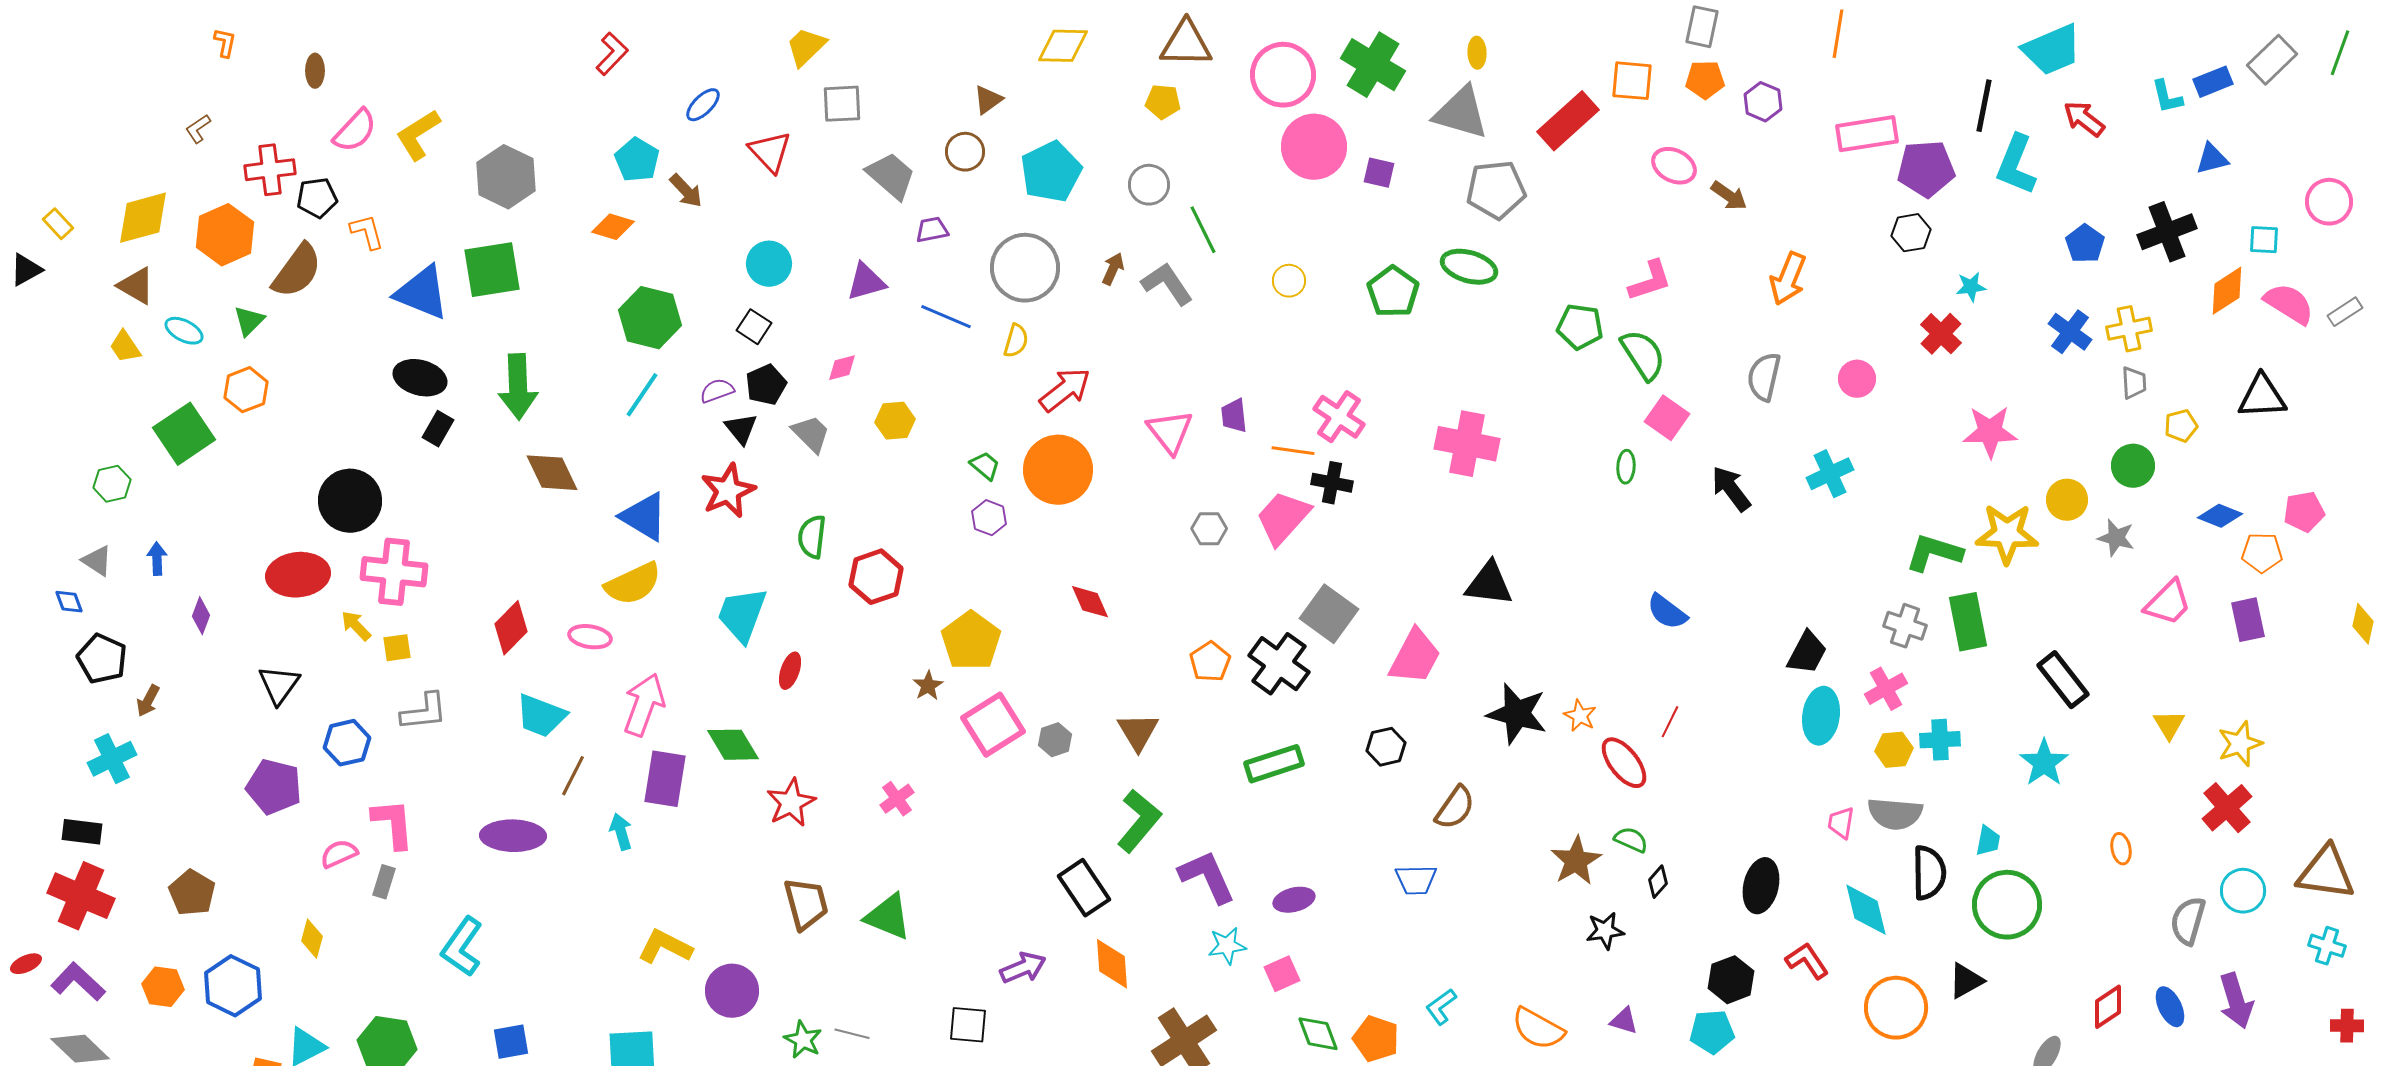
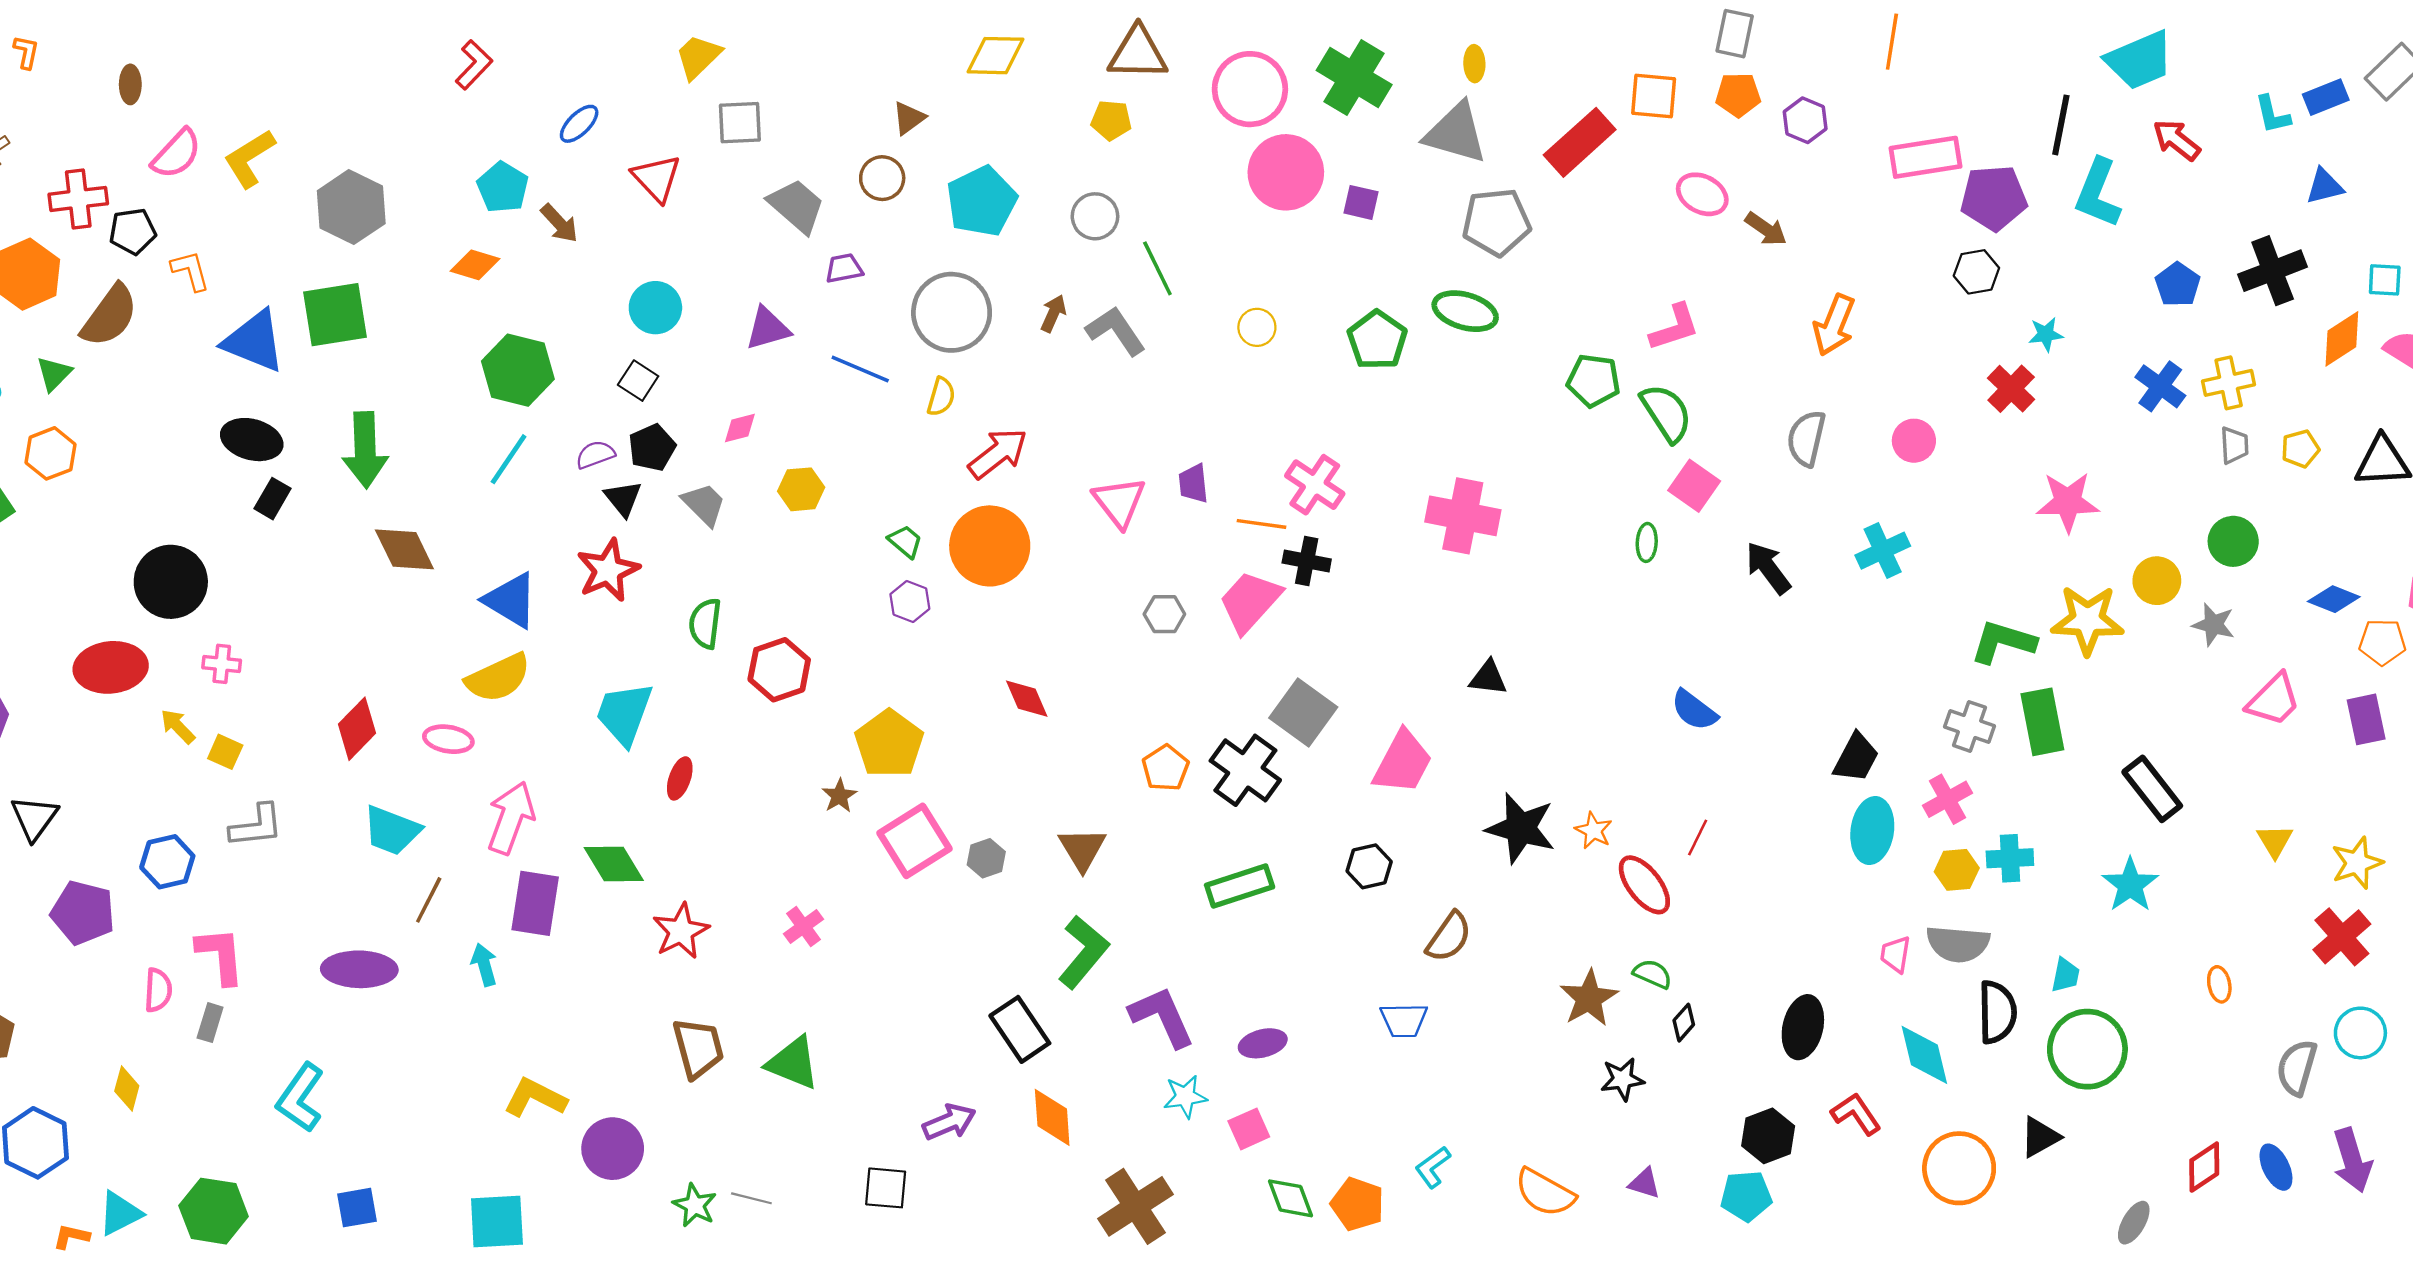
yellow pentagon: (2181, 426) -> (2300, 449), moved
pink cross: (394, 572) -> (222, 664), size x0.5
black triangle: (1489, 584) -> (1488, 678), size x0.7
yellow square: (397, 648) -> (225, 752), turned 32
black triangle: (279, 685) -> (34, 818), moved
pink semicircle: (339, 854) -> (158, 990), turned 117

